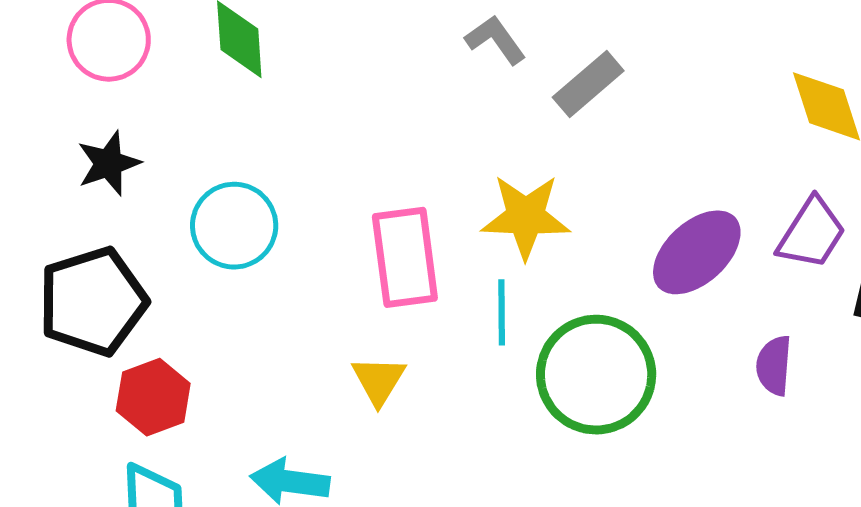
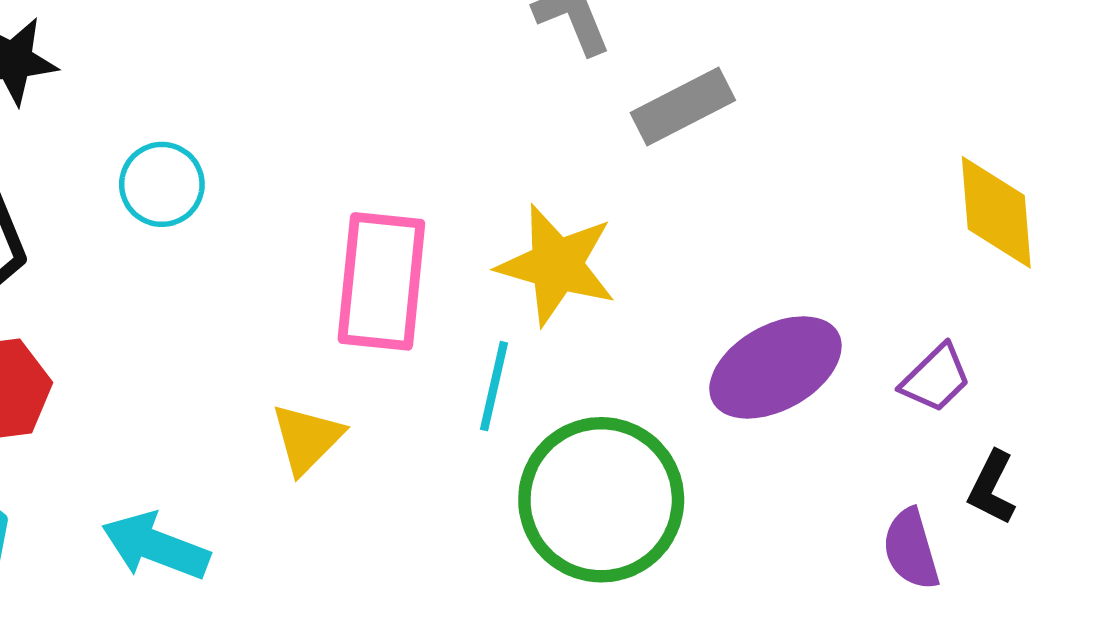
cyan circle: (234, 226) -> (162, 184), size x0.7
purple trapezoid: (812, 233) -> (936, 378), size x0.7
purple semicircle: (774, 366) -> (911, 549), moved, turned -34

